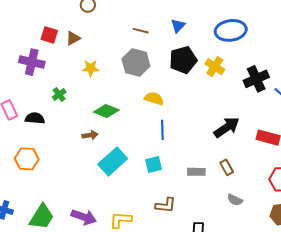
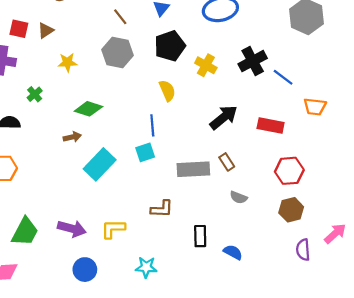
brown line: (141, 31) -> (120, 17), turned 42
yellow cross: (215, 67) -> (206, 65), moved
yellow semicircle: (154, 98) -> (167, 91), moved, turned 54
cyan square: (154, 165) -> (145, 152), moved
gray rectangle: (196, 172) -> (193, 169), size x1.6

